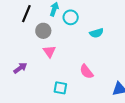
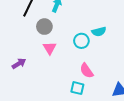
cyan circle: (71, 17) -> (81, 41), moved
cyan square: (60, 88) -> (77, 88), moved

